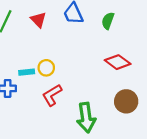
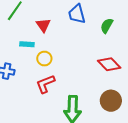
red triangle: (38, 20) -> (43, 25), moved
cyan rectangle: (27, 72) -> (27, 44), moved

